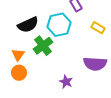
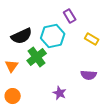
purple semicircle: (95, 64) -> (89, 75), size x0.7
orange circle: (19, 73) -> (13, 96), moved

